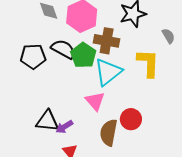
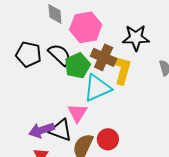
yellow L-shape: (148, 63) -> (121, 69), moved
black triangle: (47, 121) -> (61, 130), moved
purple arrow: (64, 127) -> (42, 130), size x1.4

